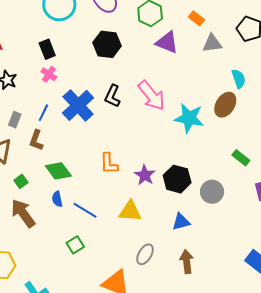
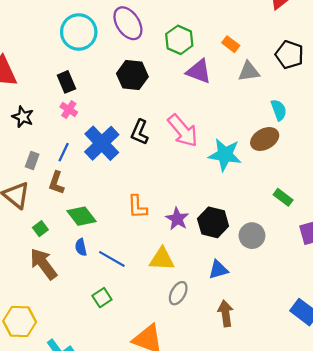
brown ellipse: (225, 105) -> (265, 139), turned 30
gray ellipse: (145, 254) -> (178, 293), moved

